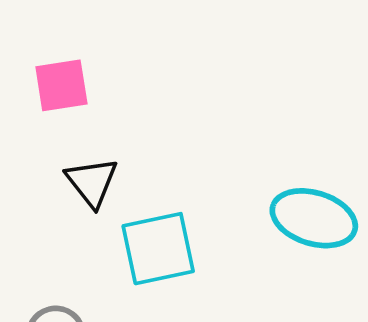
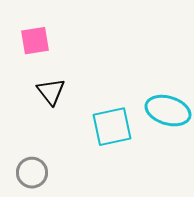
cyan square: (158, 249) -> (112, 127), moved

